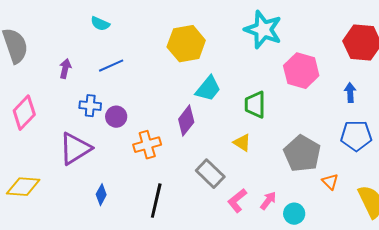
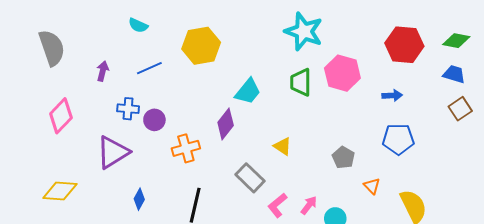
yellow hexagon: (186, 44) -> (201, 46), moved
blue arrow: (350, 93) -> (392, 96), turned 90
green trapezoid: (255, 105) -> (301, 82), moved
gray pentagon: (302, 154) -> (343, 157), size x0.6

